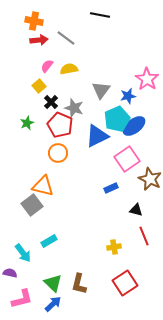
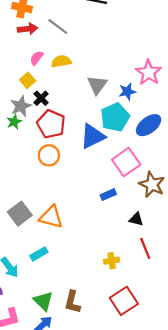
gray star: (74, 108) -> (21, 106), moved, turned 30
blue ellipse: (134, 126) -> (149, 125), moved
orange triangle: (43, 186) -> (51, 217), moved

